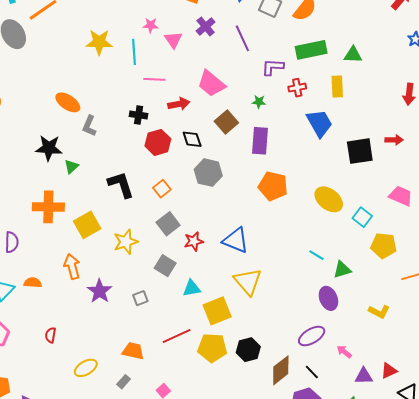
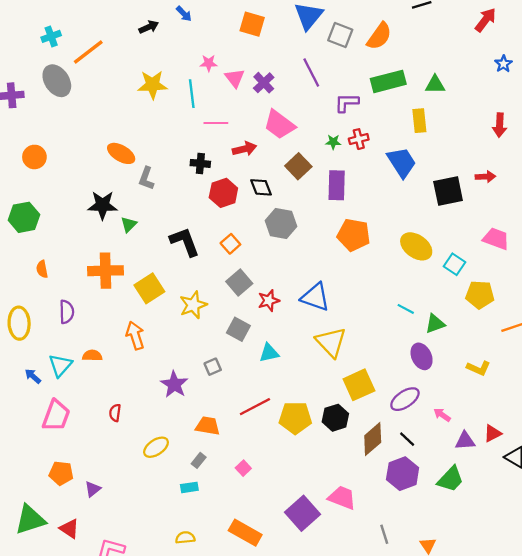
purple cross: (206, 27) -> (264, 83), moved
red cross: (297, 88) -> (359, 139), moved
purple star: (100, 291) -> (174, 384), moved
yellow square: (217, 311) -> (359, 385), moved

